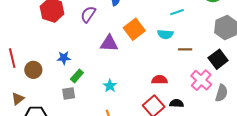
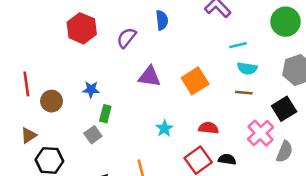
orange square: (134, 29) -> (195, 81), moved
cyan semicircle: (165, 34) -> (247, 68), moved
green rectangle: (77, 76) -> (105, 114), turned -32
cyan star: (110, 86) -> (164, 128), moved
gray square: (69, 93) -> (93, 135), turned -32

